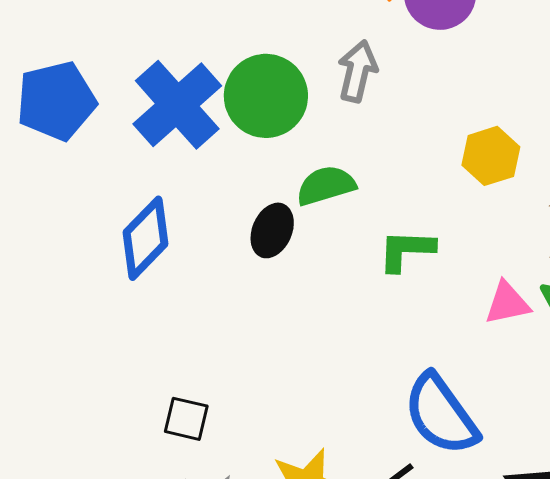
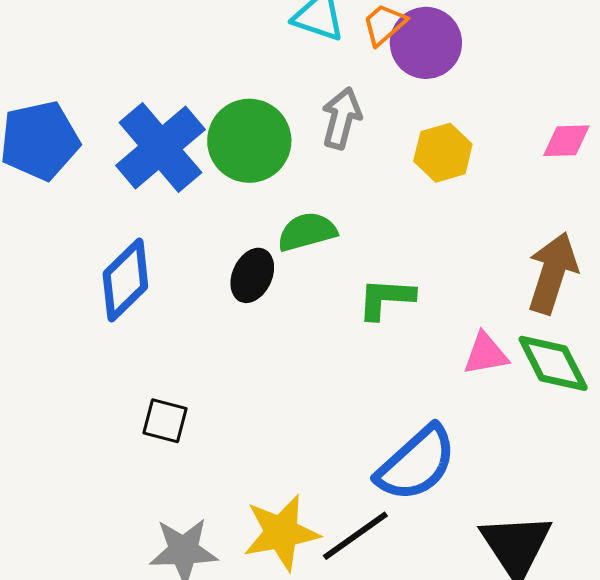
yellow hexagon: (491, 156) -> (443, 153), moved
blue semicircle: (441, 415) -> (416, 464), turned -98
black square: (186, 419) -> (165, 421), moved

